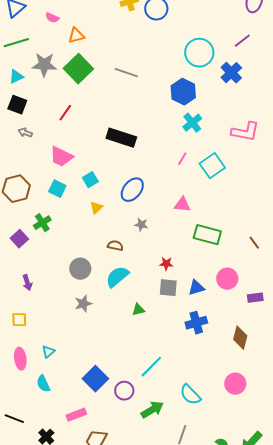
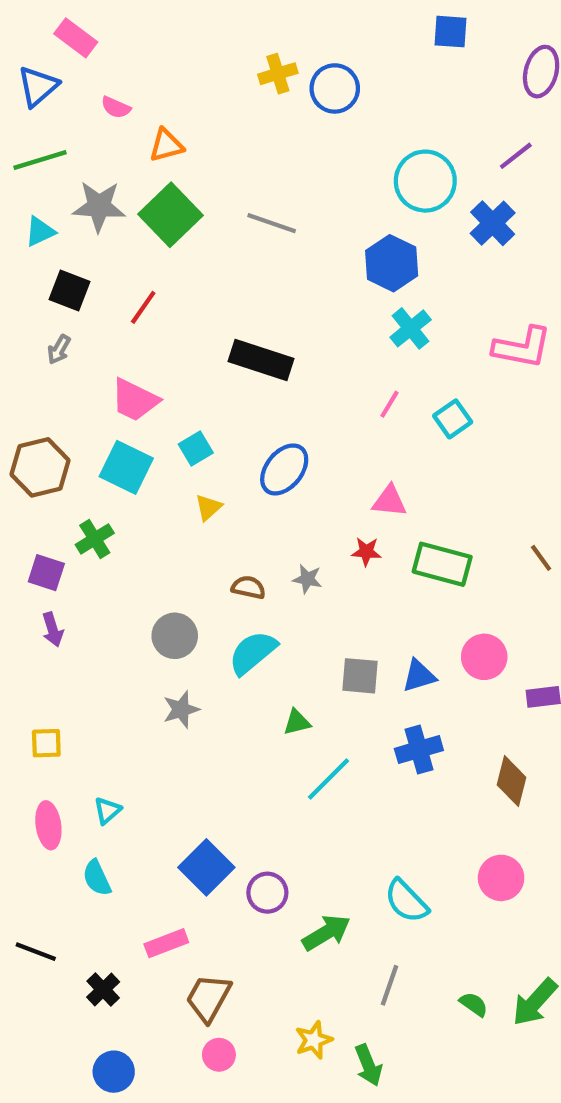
black square: (17, 105) -> (69, 291), moved
gray arrow: (25, 133) -> (59, 349), turned -80
cyan square: (212, 166) -> (453, 419), size x0.7
cyan square: (57, 189) -> (126, 467), size x1.4
gray star: (141, 225) -> (307, 579), moved
purple square: (19, 239) -> (46, 573), turned -30
brown line: (254, 243) -> (541, 558), moved
red star: (166, 264) -> (366, 552), moved
purple arrow: (27, 283) -> (53, 629), moved
cyan line: (151, 367) -> (328, 779), moved

